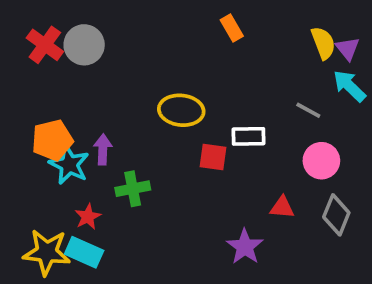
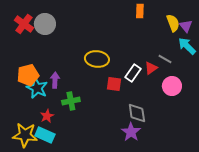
orange rectangle: (232, 28) -> (140, 11), moved, turned 32
white rectangle: (249, 136) -> (133, 73), turned -54
red triangle: (282, 207) -> (151, 68), moved, turned -40
gray diamond: (336, 215) -> (137, 113), moved, turned -30

